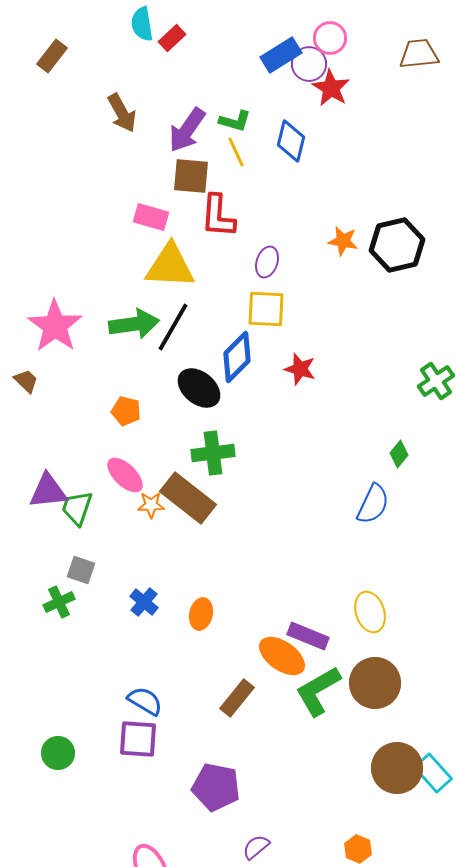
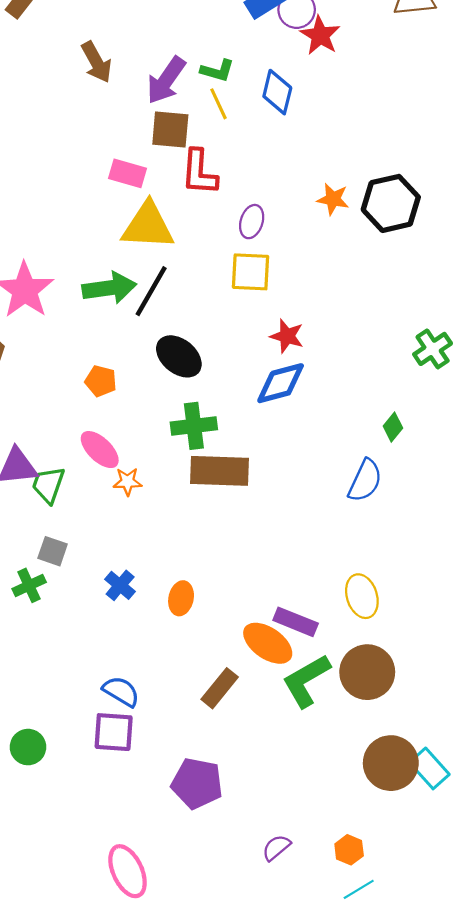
blue diamond: (237, 357) -> (281, 383), moved, turned 30
brown rectangle: (188, 498) -> (220, 471), moved, turned -36
purple semicircle: (256, 847) -> (276, 848), moved

